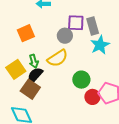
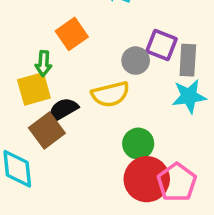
orange square: (26, 33) -> (72, 34), turned -30
green arrow: (34, 61) -> (44, 63), moved
red circle: (92, 97) -> (147, 179), size x1.6

